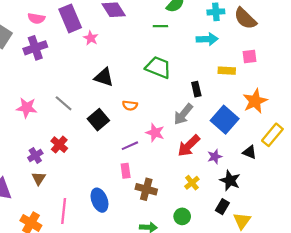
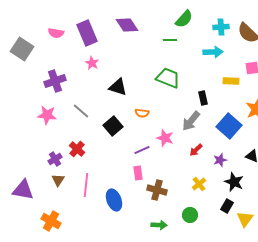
pink star: (91, 38) -> (92, 63), moved
purple cross: (35, 48) -> (55, 81), moved
red arrow: (189, 146) -> (196, 150), size x0.6
pink line: (64, 211) -> (86, 185), moved

